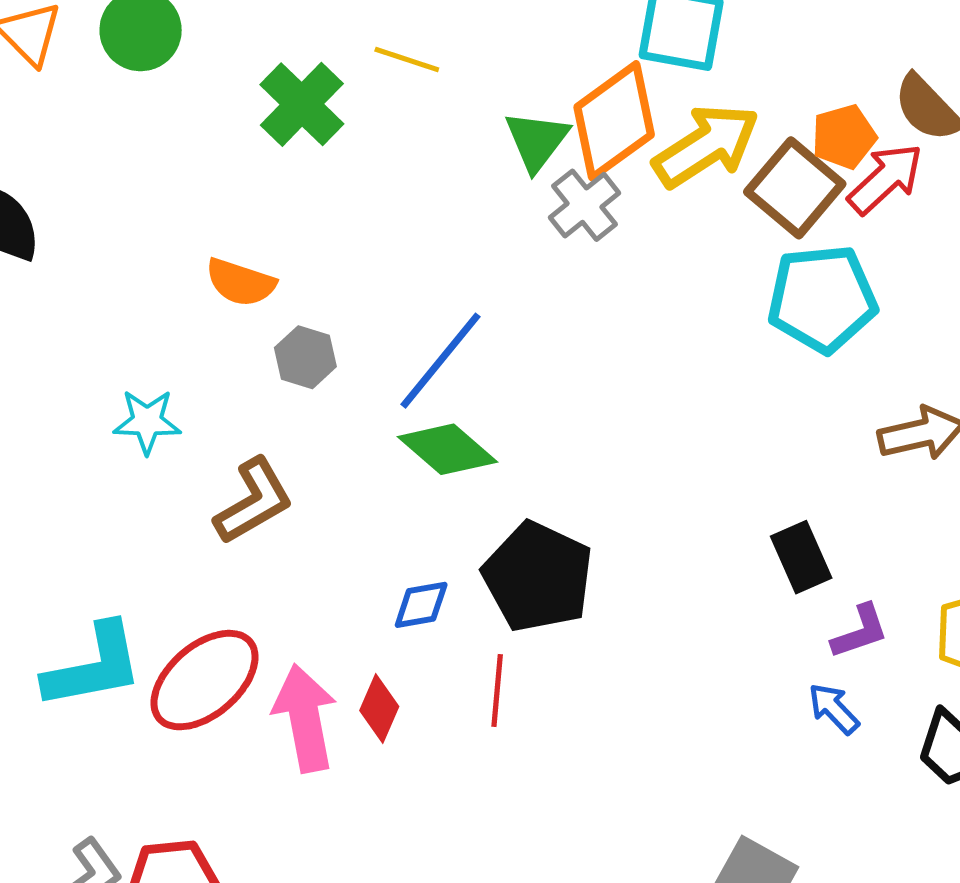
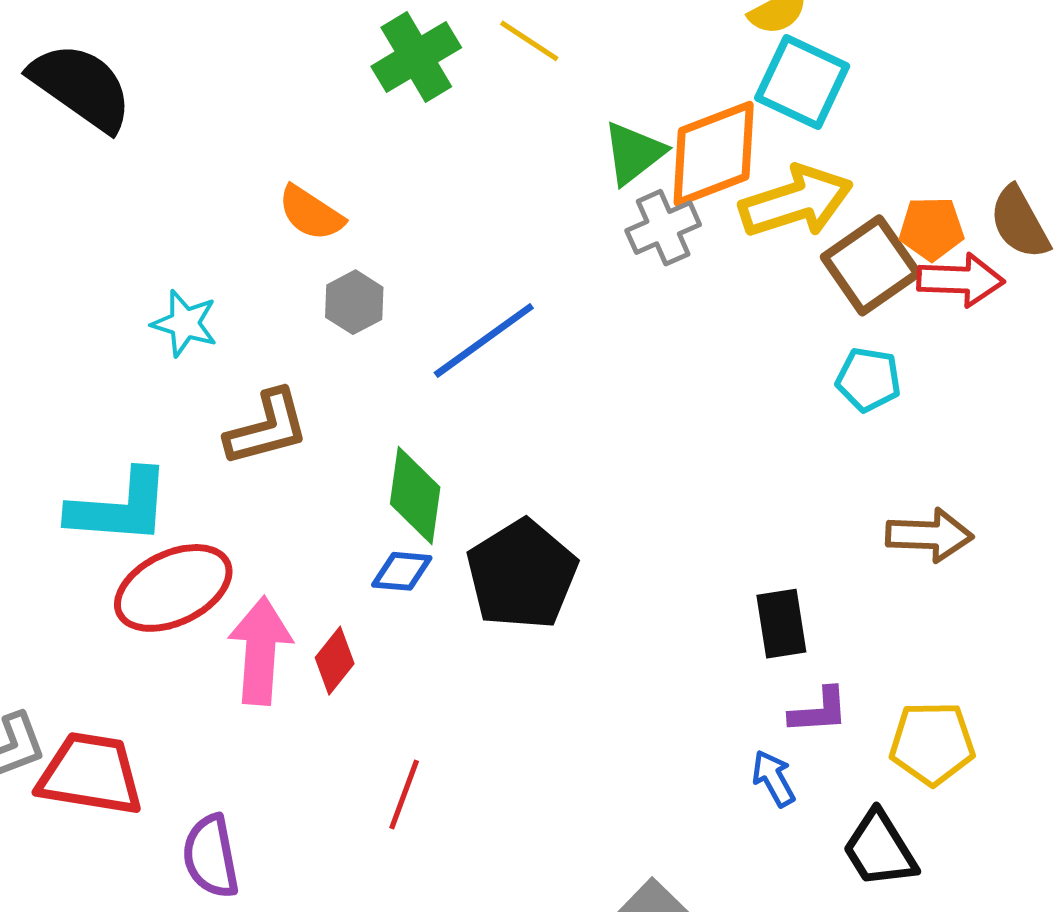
red arrow: (885, 179) -> (961, 280), turned 30
cyan pentagon: (822, 299) -> (869, 379), size x0.6
green diamond: (447, 449) -> (415, 495), moved, turned 42
cyan L-shape: (94, 666) -> (119, 507), moved
red line: (497, 691) -> (404, 795), moved

